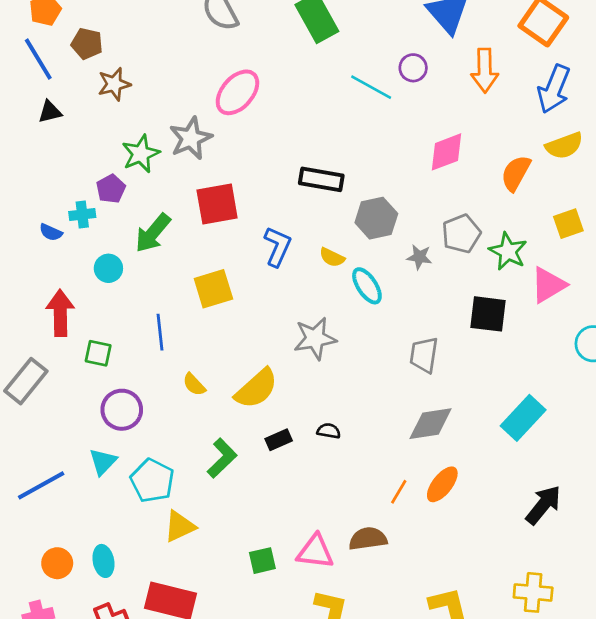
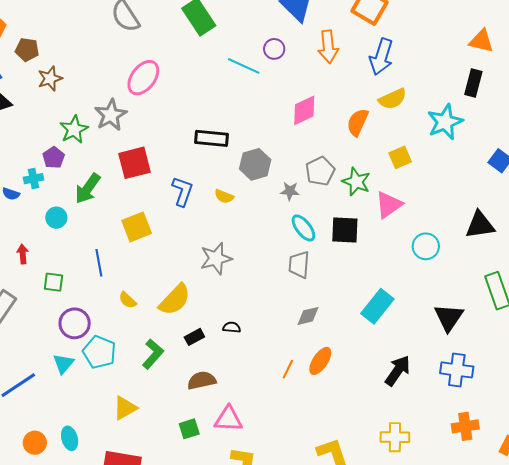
cyan ellipse: (367, 286) -> (303, 228), moved
red arrow: (60, 313) -> (23, 254), size x0.6
gray diamond: (431, 424) -> (308, 316), size x0.7
cyan pentagon: (152, 481) -> (99, 352), moved
brown semicircle: (368, 539) -> (202, 380), moved

